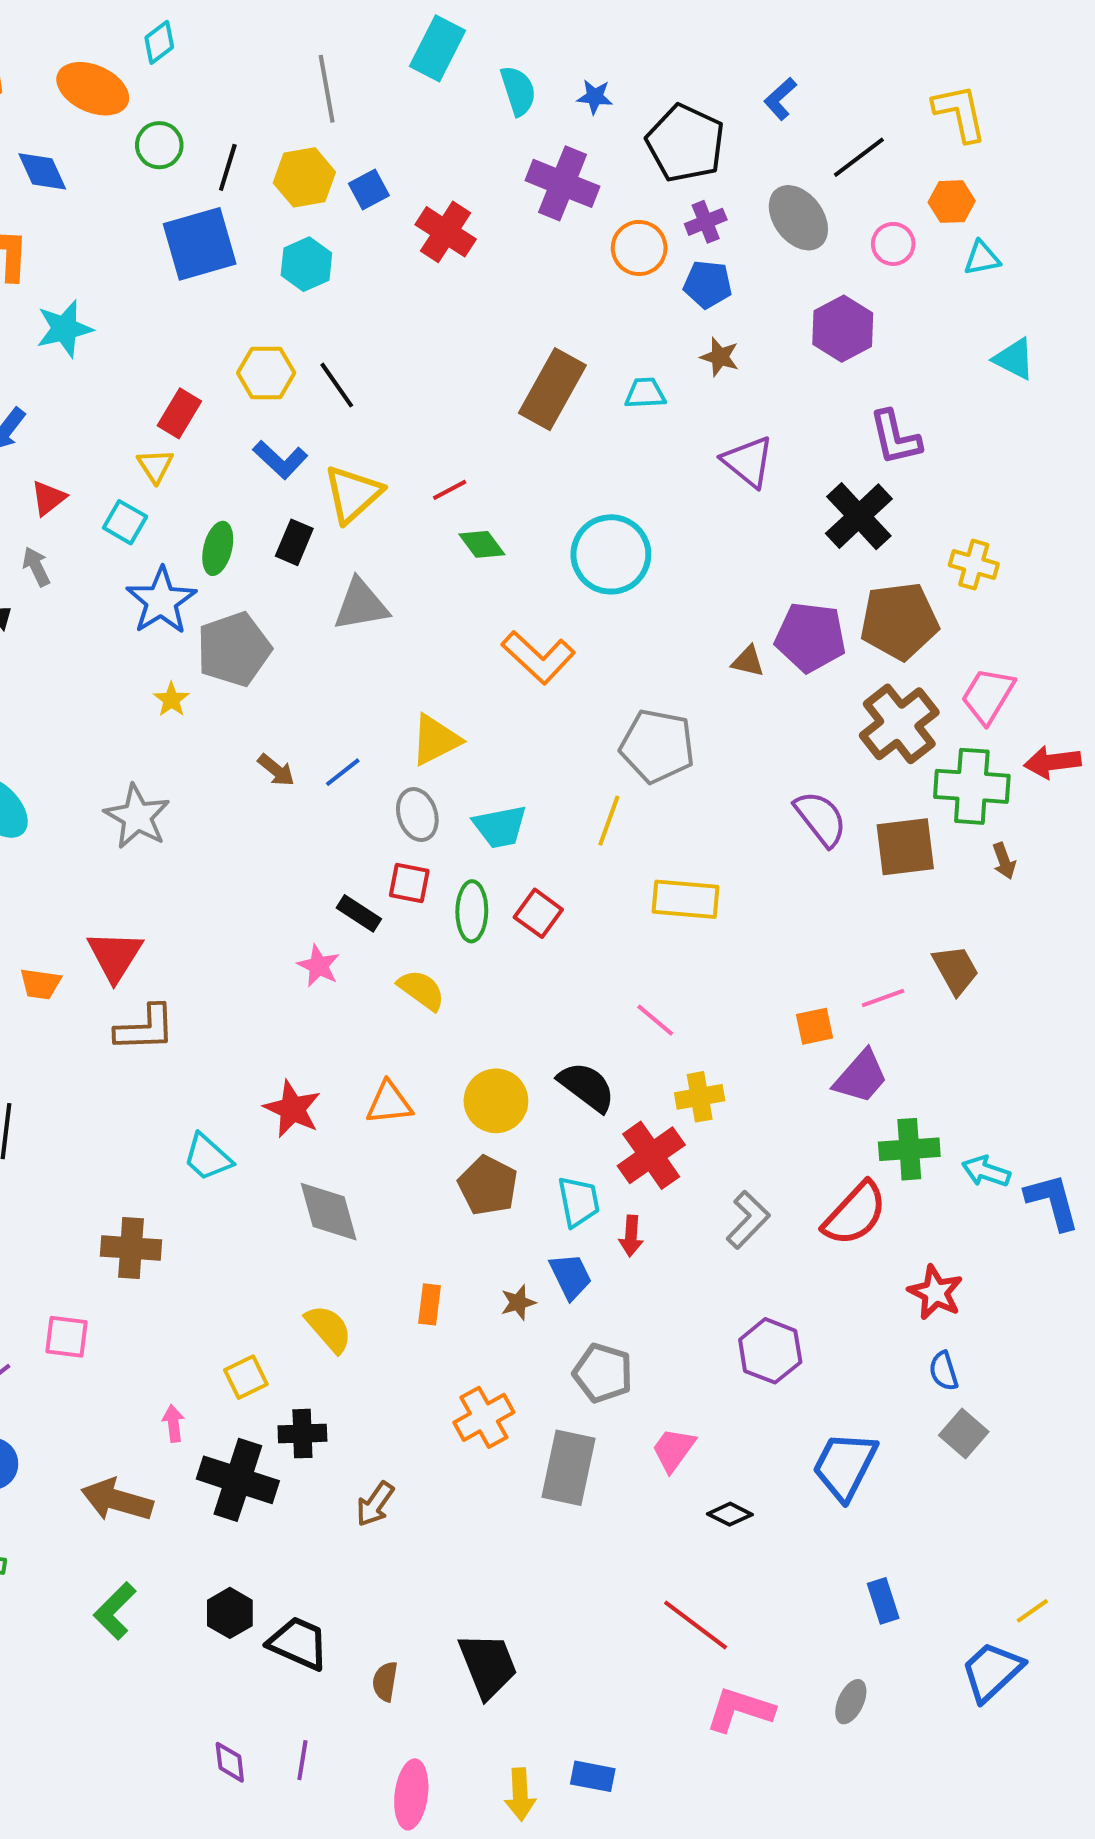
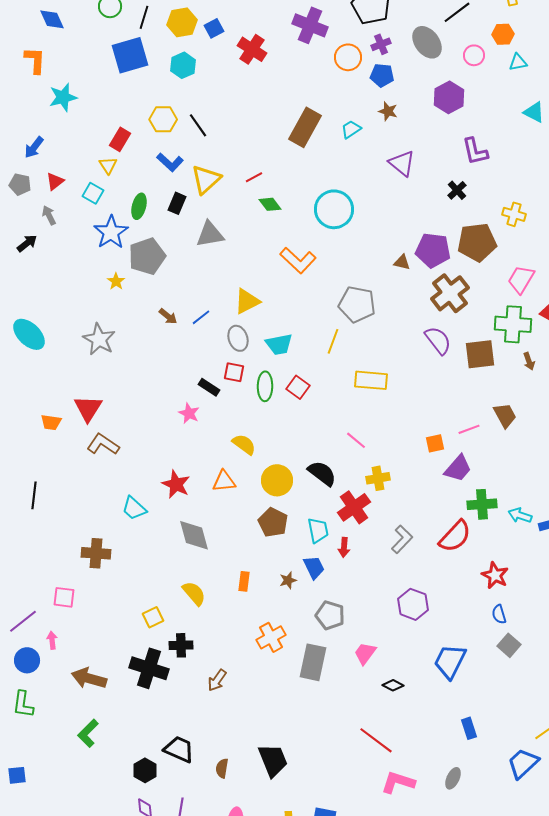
cyan trapezoid: (645, 393) -> (351, 129), turned -30
black cross: (859, 516) -> (457, 190), size x0.6
brown cross: (899, 724) -> (450, 293), moved
yellow semicircle: (421, 990) -> (244, 444), moved
brown L-shape: (145, 1028) -> (103, 444), turned -144
pink arrow: (173, 1423) -> (52, 640), moved
black hexagon: (230, 1613) -> (145, 770), moved

